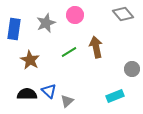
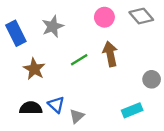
pink circle: (75, 15) -> (104, 17), moved
blue rectangle: (14, 29) -> (16, 33), turned -35

